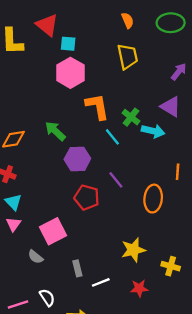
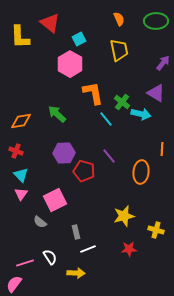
cyan square: (68, 44) -> (79, 39), moved, turned -32
purple hexagon: (77, 159) -> (64, 153), moved
white line: (101, 282) -> (88, 249), moved

